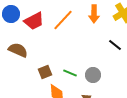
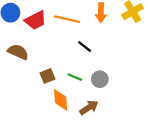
orange line: (63, 20) -> (67, 19), turned 60
black line: (115, 45) -> (85, 46), moved

